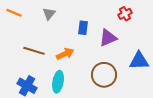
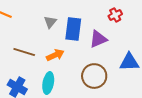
gray triangle: (49, 14) -> (50, 22), moved
blue rectangle: (83, 28) -> (73, 29), size x1.6

